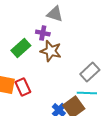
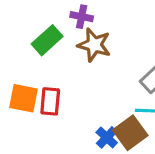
red rectangle: (23, 87) -> (50, 101), turned 30

